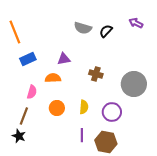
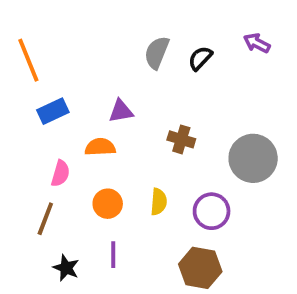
gray semicircle: (83, 28) -> (157, 53), turned 96
purple line: (82, 135) -> (113, 255), moved
black star: (19, 136) -> (66, 268), moved

